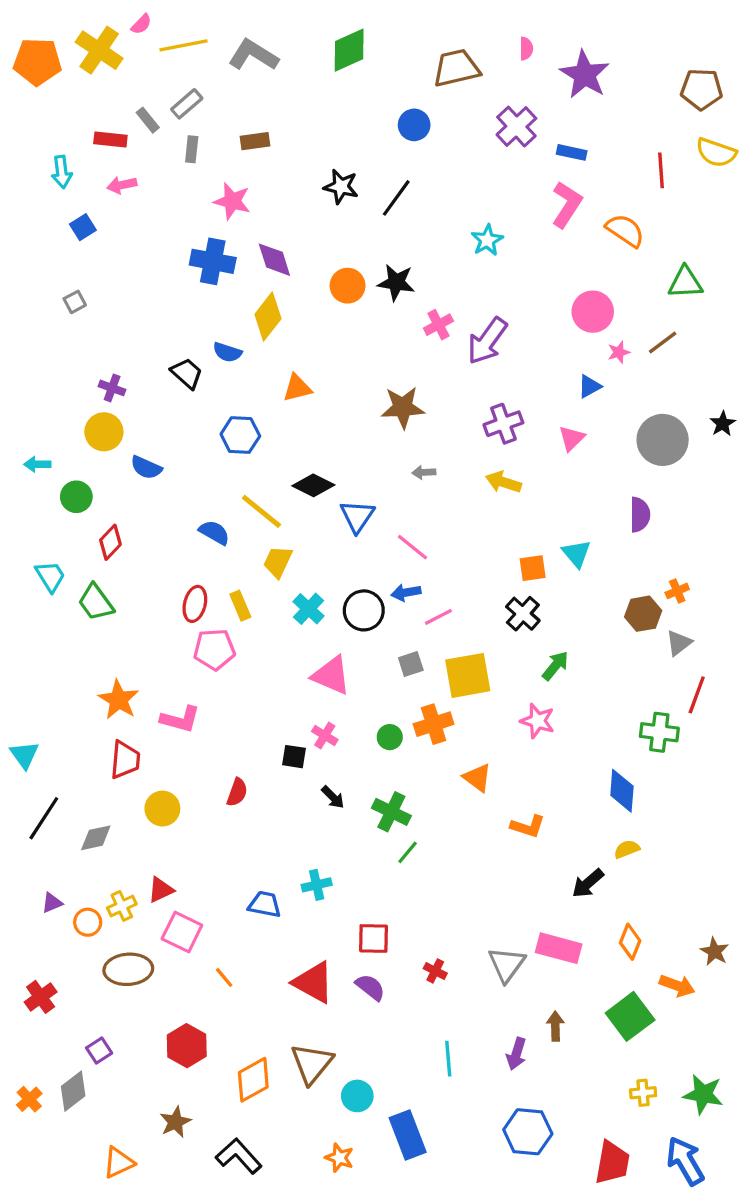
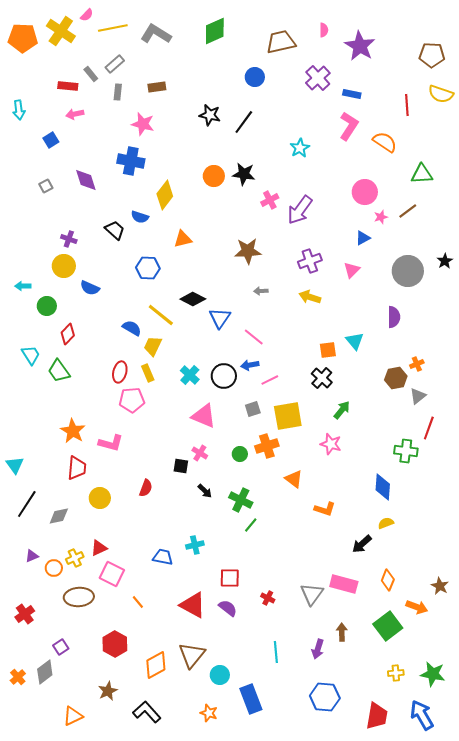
cyan arrow: (62, 172) -> (19, 110), moved
purple diamond: (274, 260) -> (86, 180), moved
yellow trapezoid: (278, 562) -> (153, 346), moved

